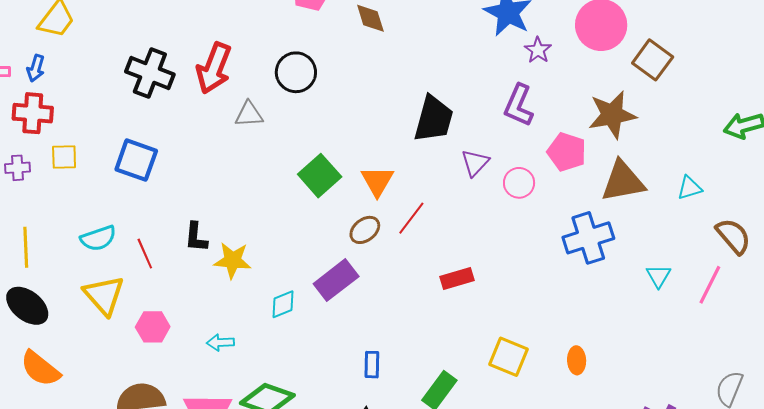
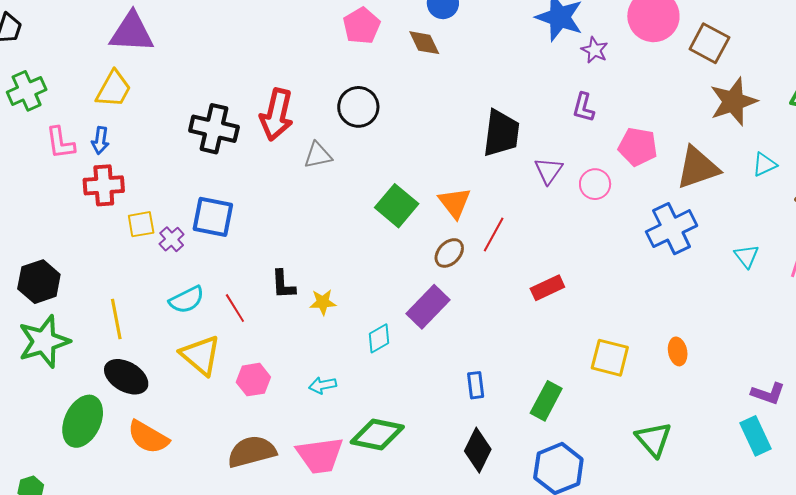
purple L-shape: (519, 105) -> (583, 107), size x0.7
brown star: (612, 115) -> (733, 101), moved
purple cross: (18, 168) -> (172, 239), moved, turned -30
yellow star: (233, 260) -> (323, 302), size x0.7

